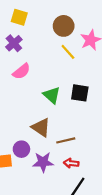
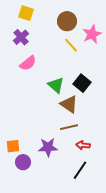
black square: (80, 93) -> (82, 83), turned 30
brown triangle: (41, 128) -> (69, 104), moved
purple circle: (21, 149) -> (23, 162), moved
red arrow: (71, 163) -> (83, 145), moved

